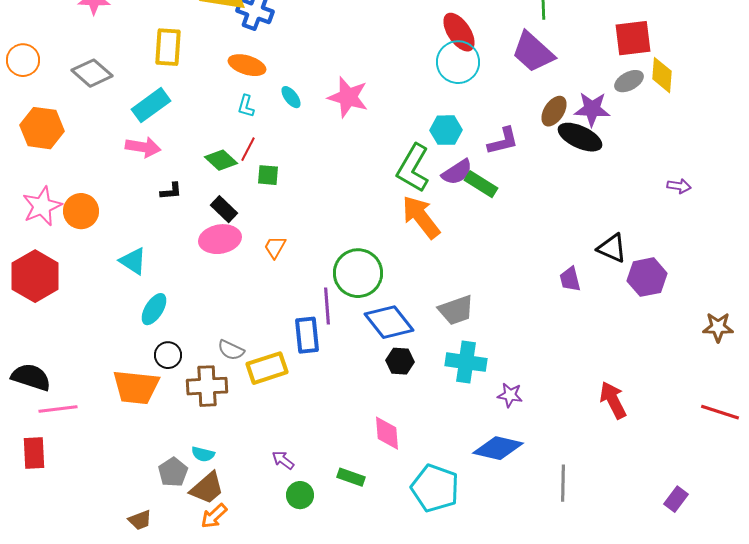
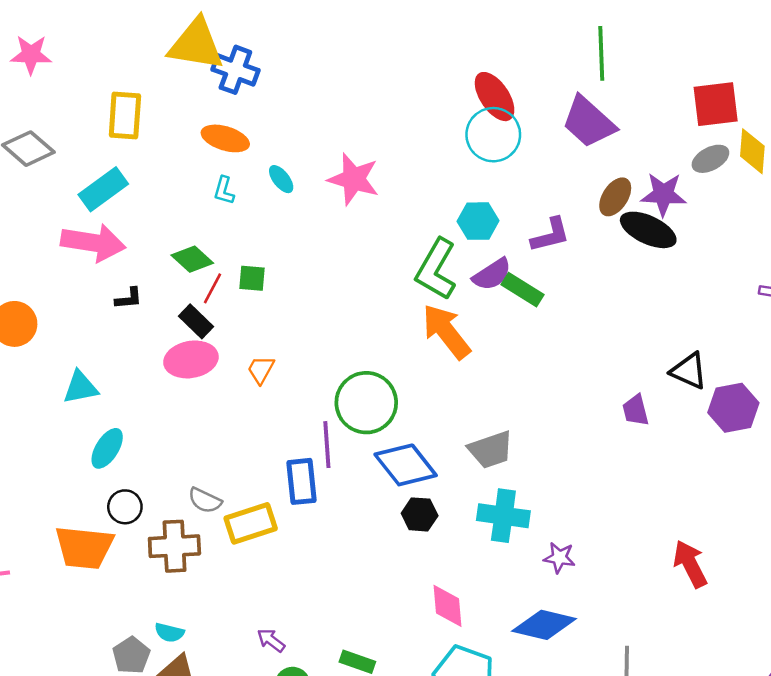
pink arrow: (143, 147) -> (93, 243), size x1.4
red line: (248, 149) -> (213, 288), moved
cyan triangle: (133, 261) -> (80, 387), turned -44
pink diamond: (387, 433) -> (448, 606), moved

